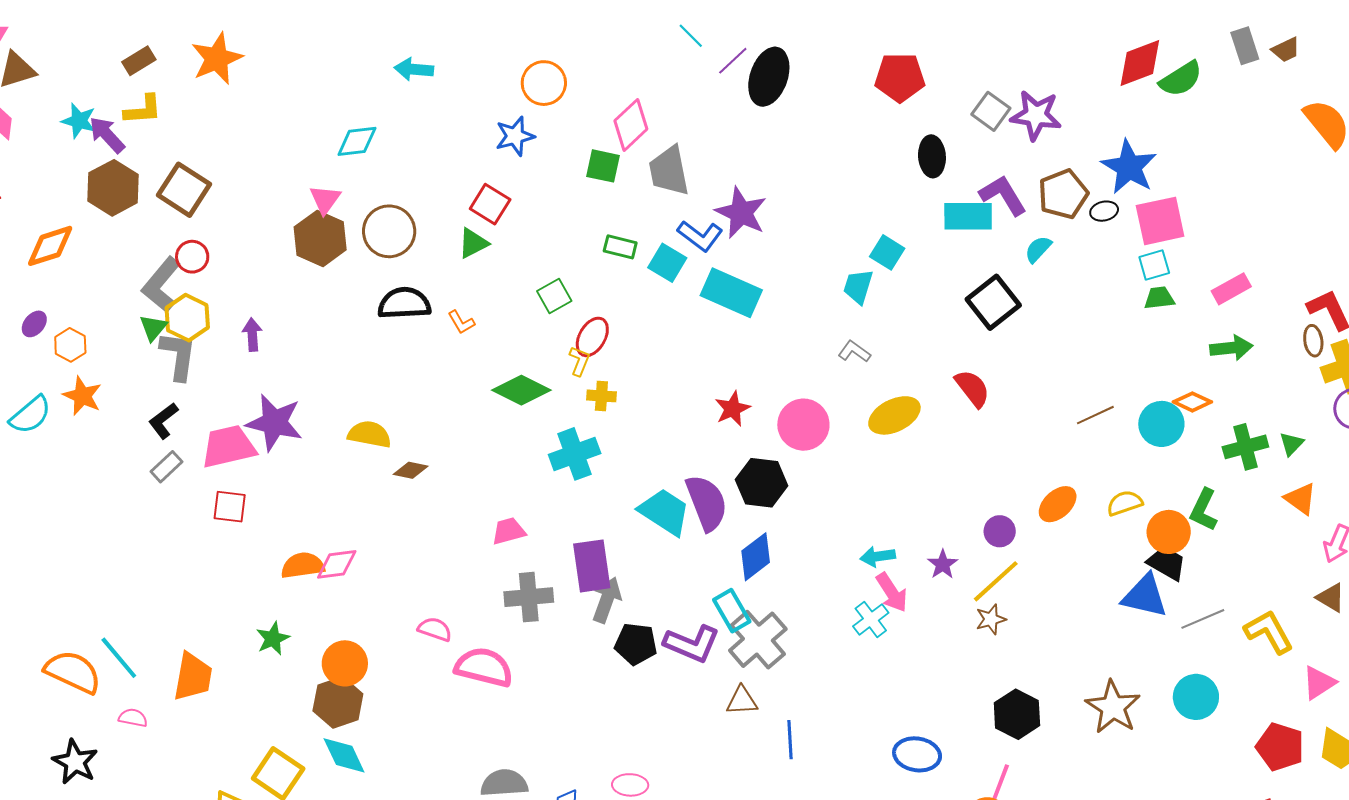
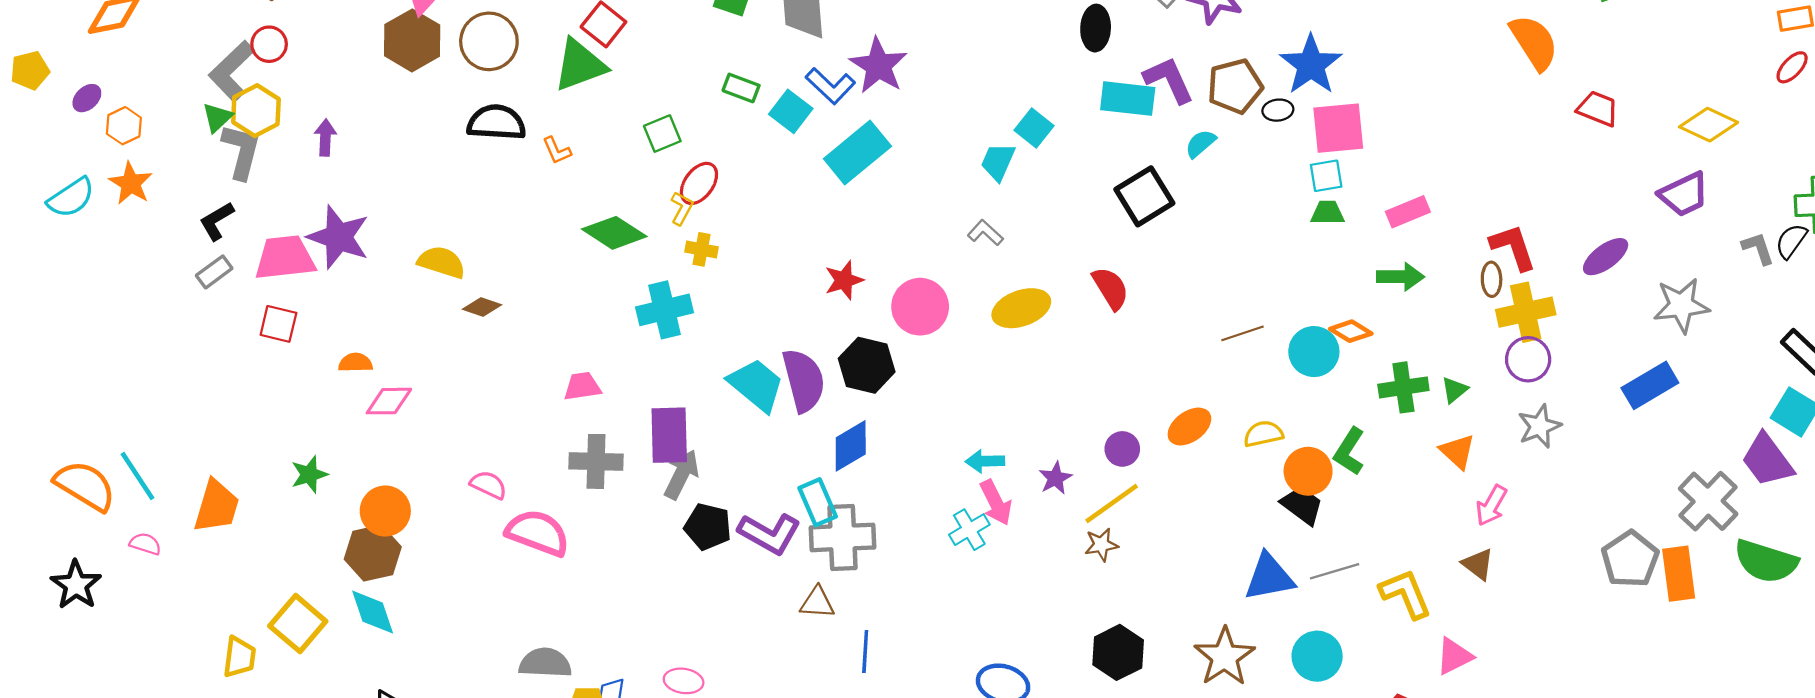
green triangle: (473, 243) -> (580, 65), size x1.6
cyan rectangle: (731, 293) -> (857, 152), turned -70
orange semicircle: (303, 565) -> (355, 363), moved, size x0.7
blue triangle: (1145, 596) -> (1269, 577), moved, turned -30
gray cross: (758, 640) -> (843, 537), turned 32

